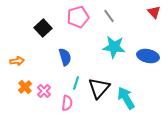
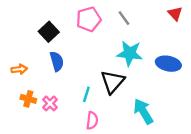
blue semicircle: (65, 57) -> (57, 61), moved
orange cross: (25, 87) -> (28, 99), turned -32
black triangle: (99, 88) -> (113, 82), moved
pink semicircle: (67, 103) -> (92, 121), moved

